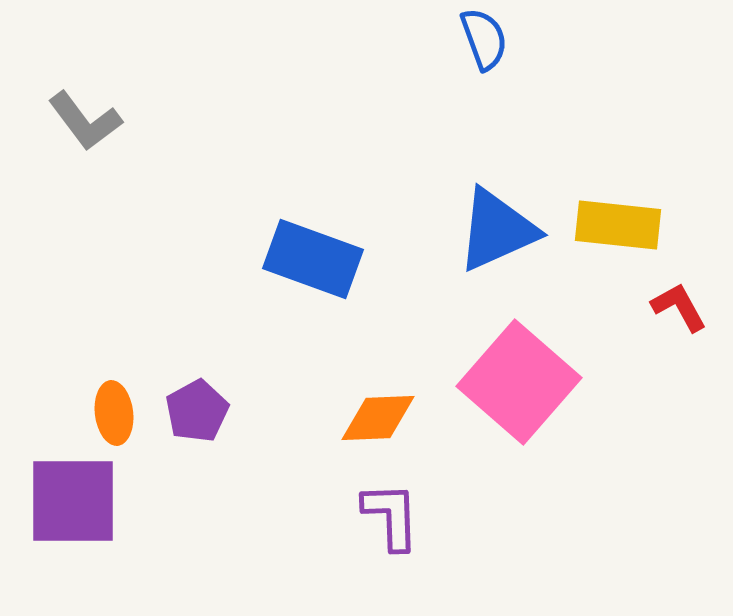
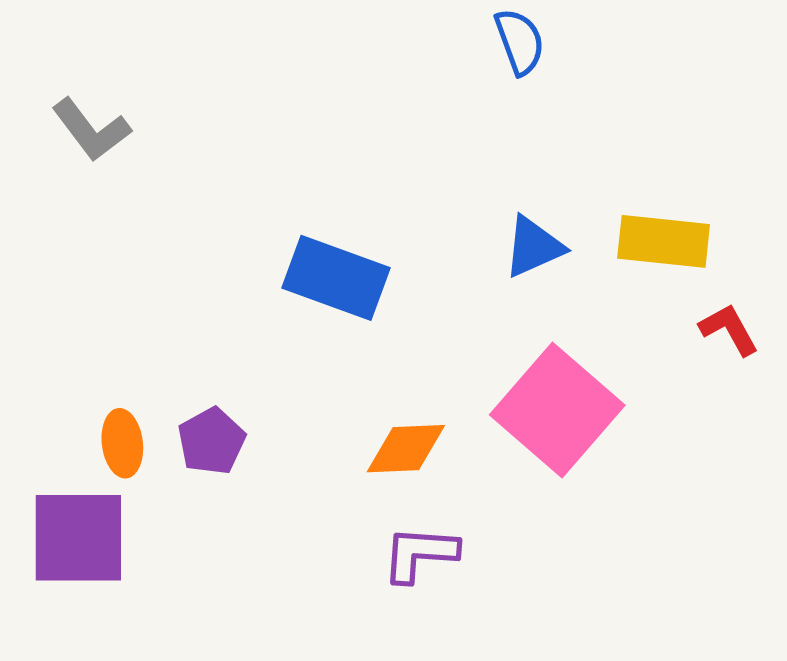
blue triangle: (497, 230) -> (534, 247), size x0.7
purple L-shape: (391, 516) -> (420, 554), turned -84

